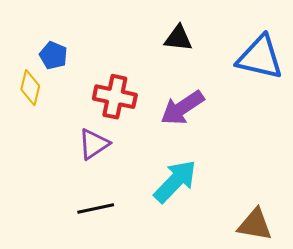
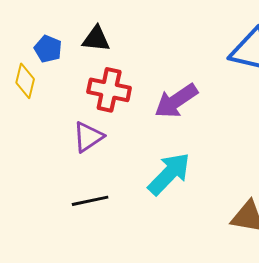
black triangle: (178, 38) -> (96, 39), moved

